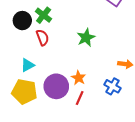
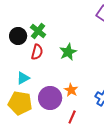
red semicircle: (42, 38) -> (37, 52), turned 35
green star: (86, 38) -> (68, 52), moved
red line: (80, 98) -> (72, 117), moved

